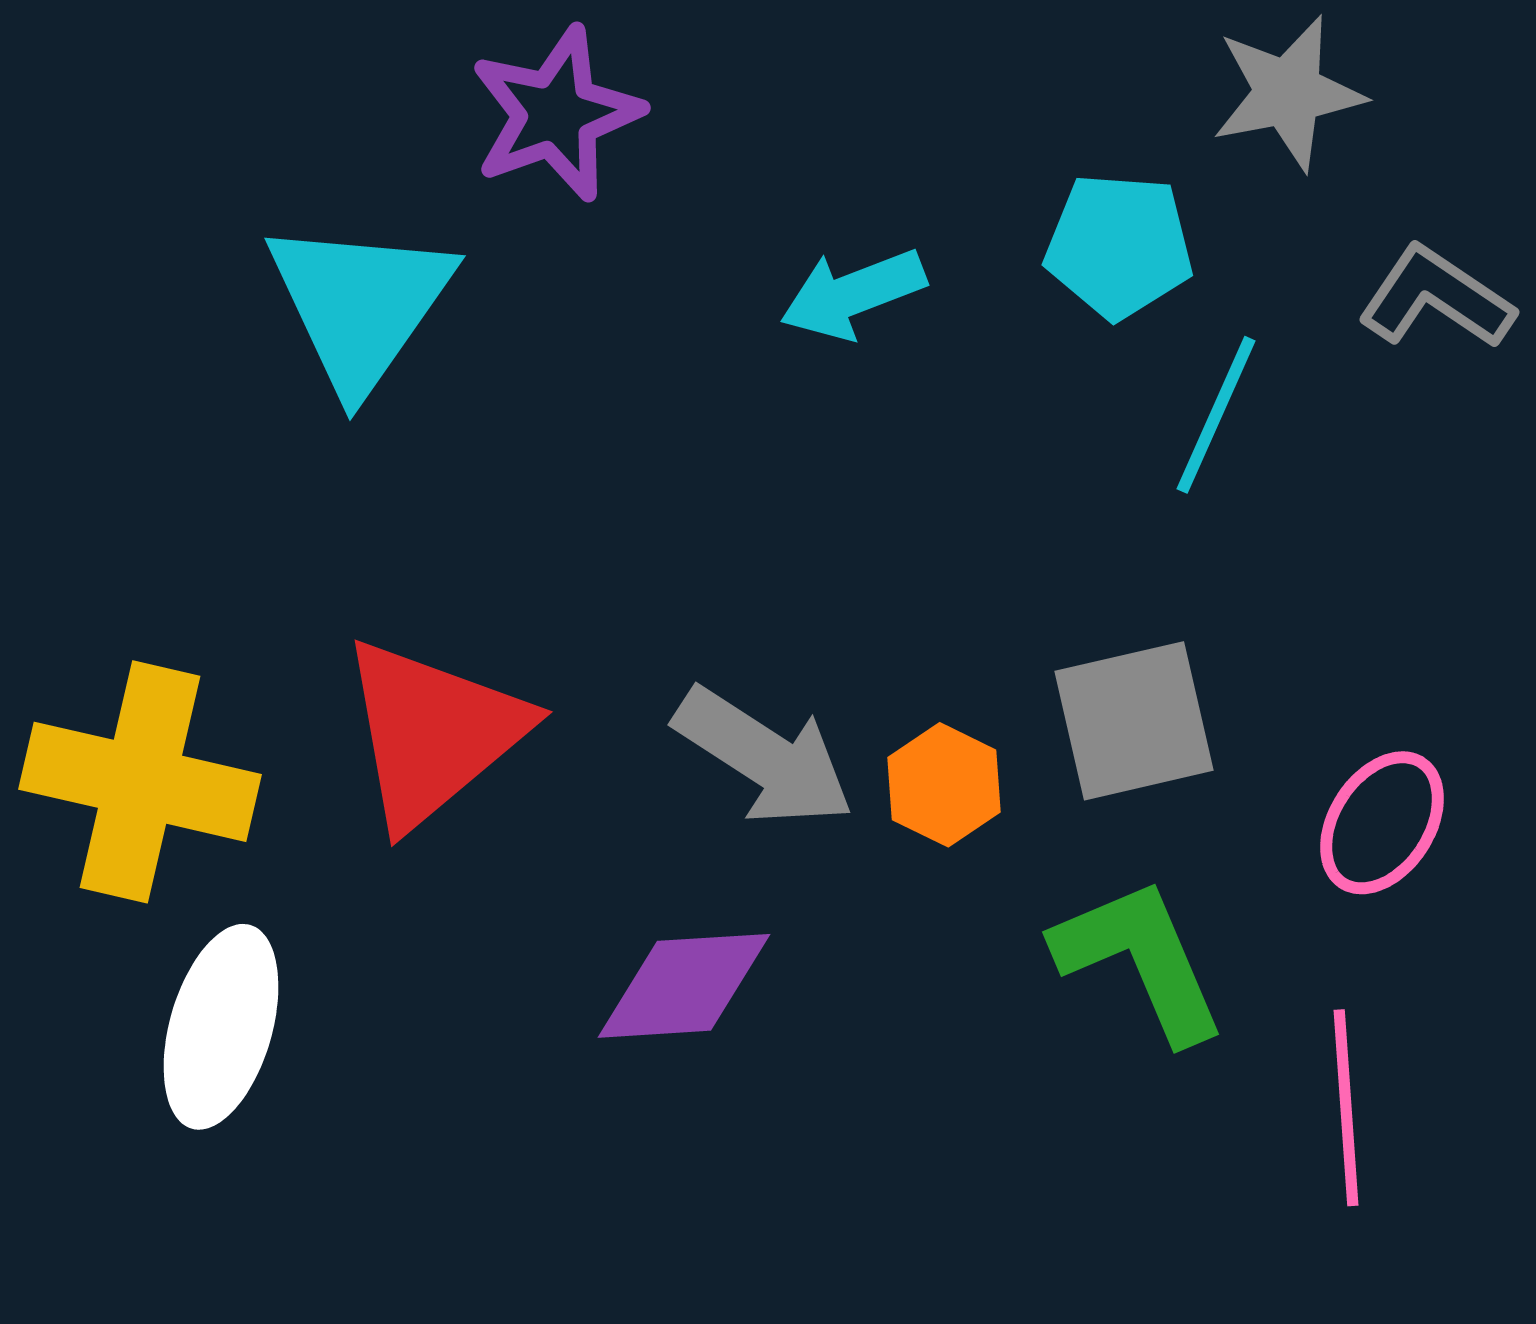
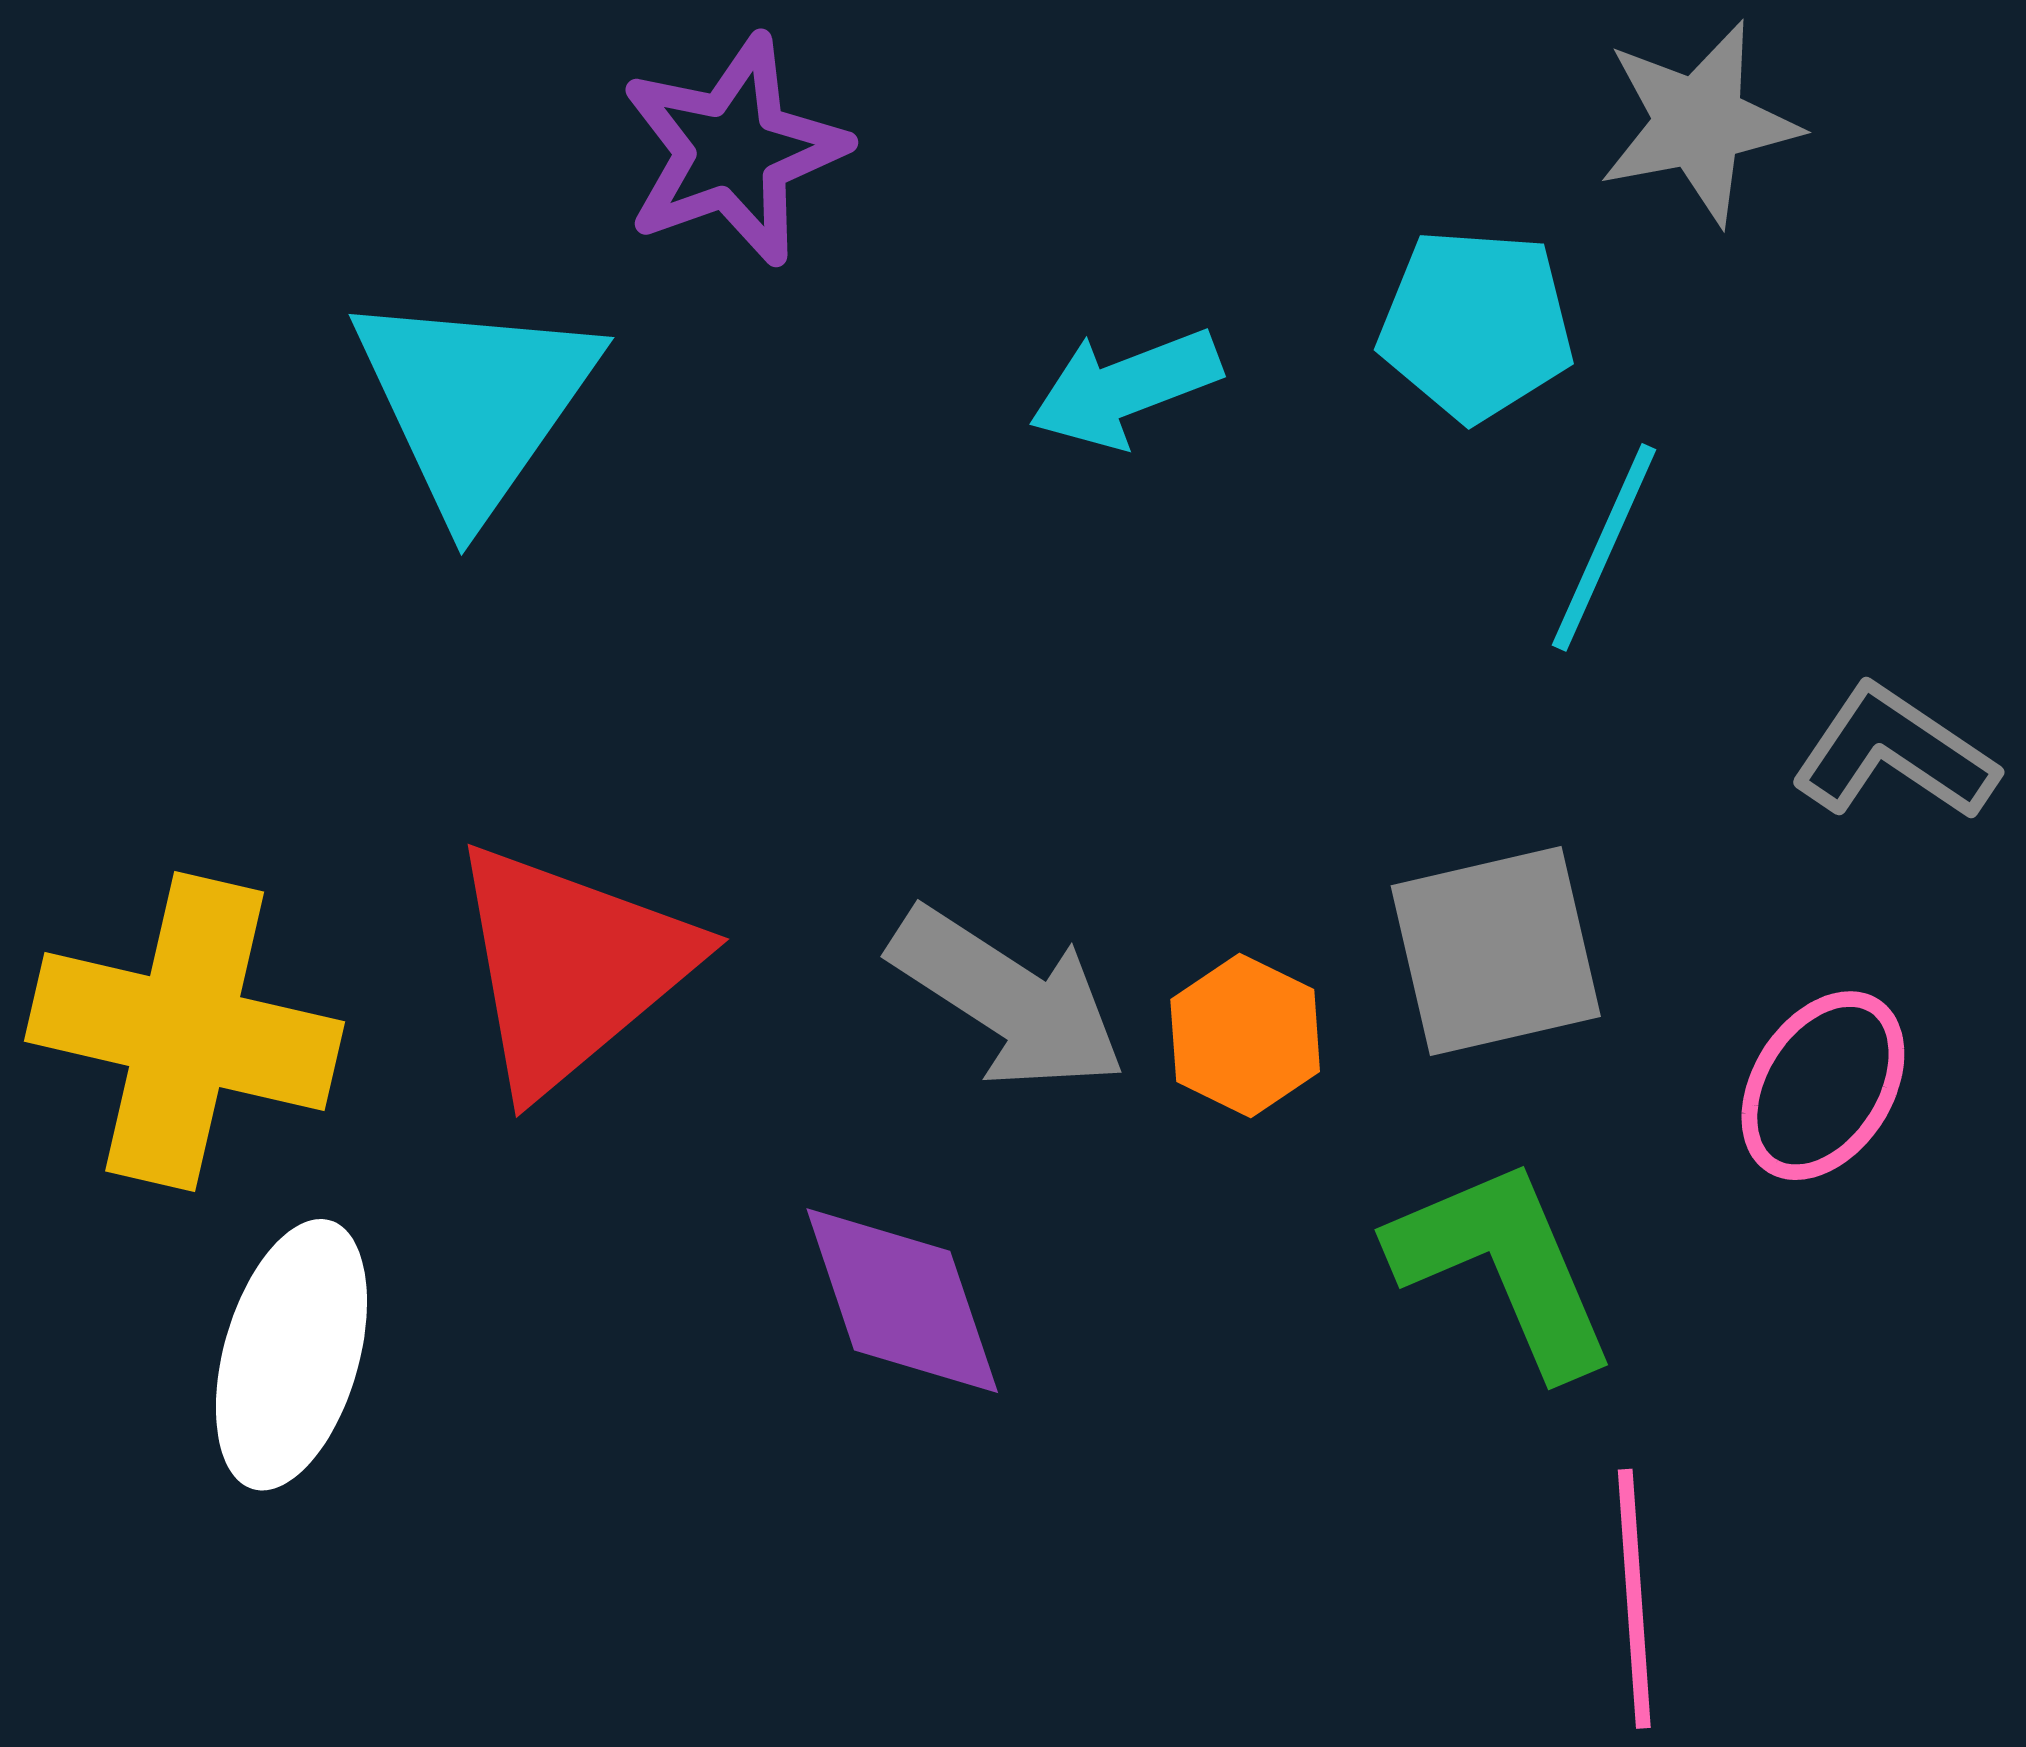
gray L-shape: (1436, 298) -> (1894, 753), moved
purple diamond: (684, 986) -> (902, 1301), turned 75
pink line: (1346, 1108) -> (1634, 1599), moved

